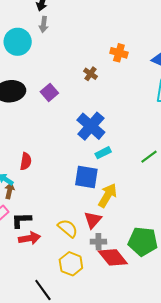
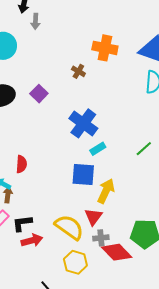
gray arrow: (44, 24) -> (35, 21), moved
orange cross: (119, 53) -> (105, 48), size x1.4
yellow semicircle: (68, 228) -> (69, 227), size x1.4

